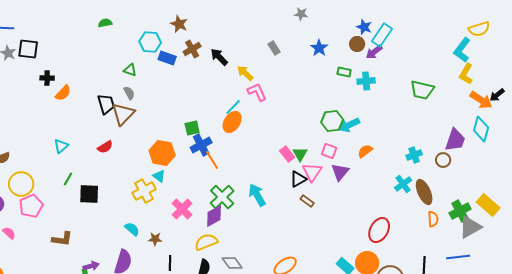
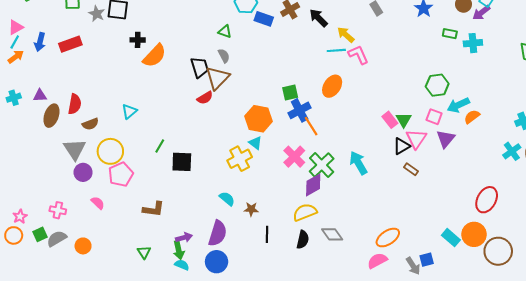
orange semicircle: (63, 93) -> (154, 56), size x1.4
cyan line: (233, 107) -> (336, 50), moved, turned 42
cyan arrow: (349, 125) -> (458, 105), moved
cyan triangle: (61, 146) -> (129, 111), moved
red semicircle: (105, 147) -> (205, 98), moved
pink cross: (182, 209) -> (294, 157), moved

